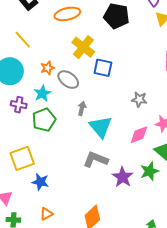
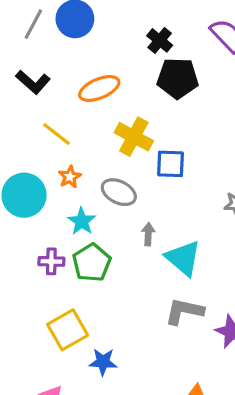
yellow line: (23, 40) -> (56, 134), moved
orange star: (47, 68) -> (70, 177), moved
purple cross: (19, 105) -> (51, 261), moved

